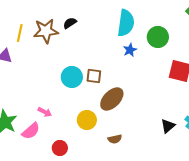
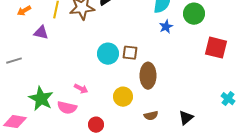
brown ellipse: (112, 99) -> (148, 76), turned -45
black triangle: (168, 126) -> (186, 118), moved
pink semicircle: (31, 131) -> (67, 108), turned 54

